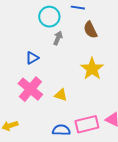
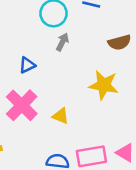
brown semicircle: (90, 30) -> (119, 42), moved, turned -84
yellow star: (92, 69) -> (104, 85), turned -30

